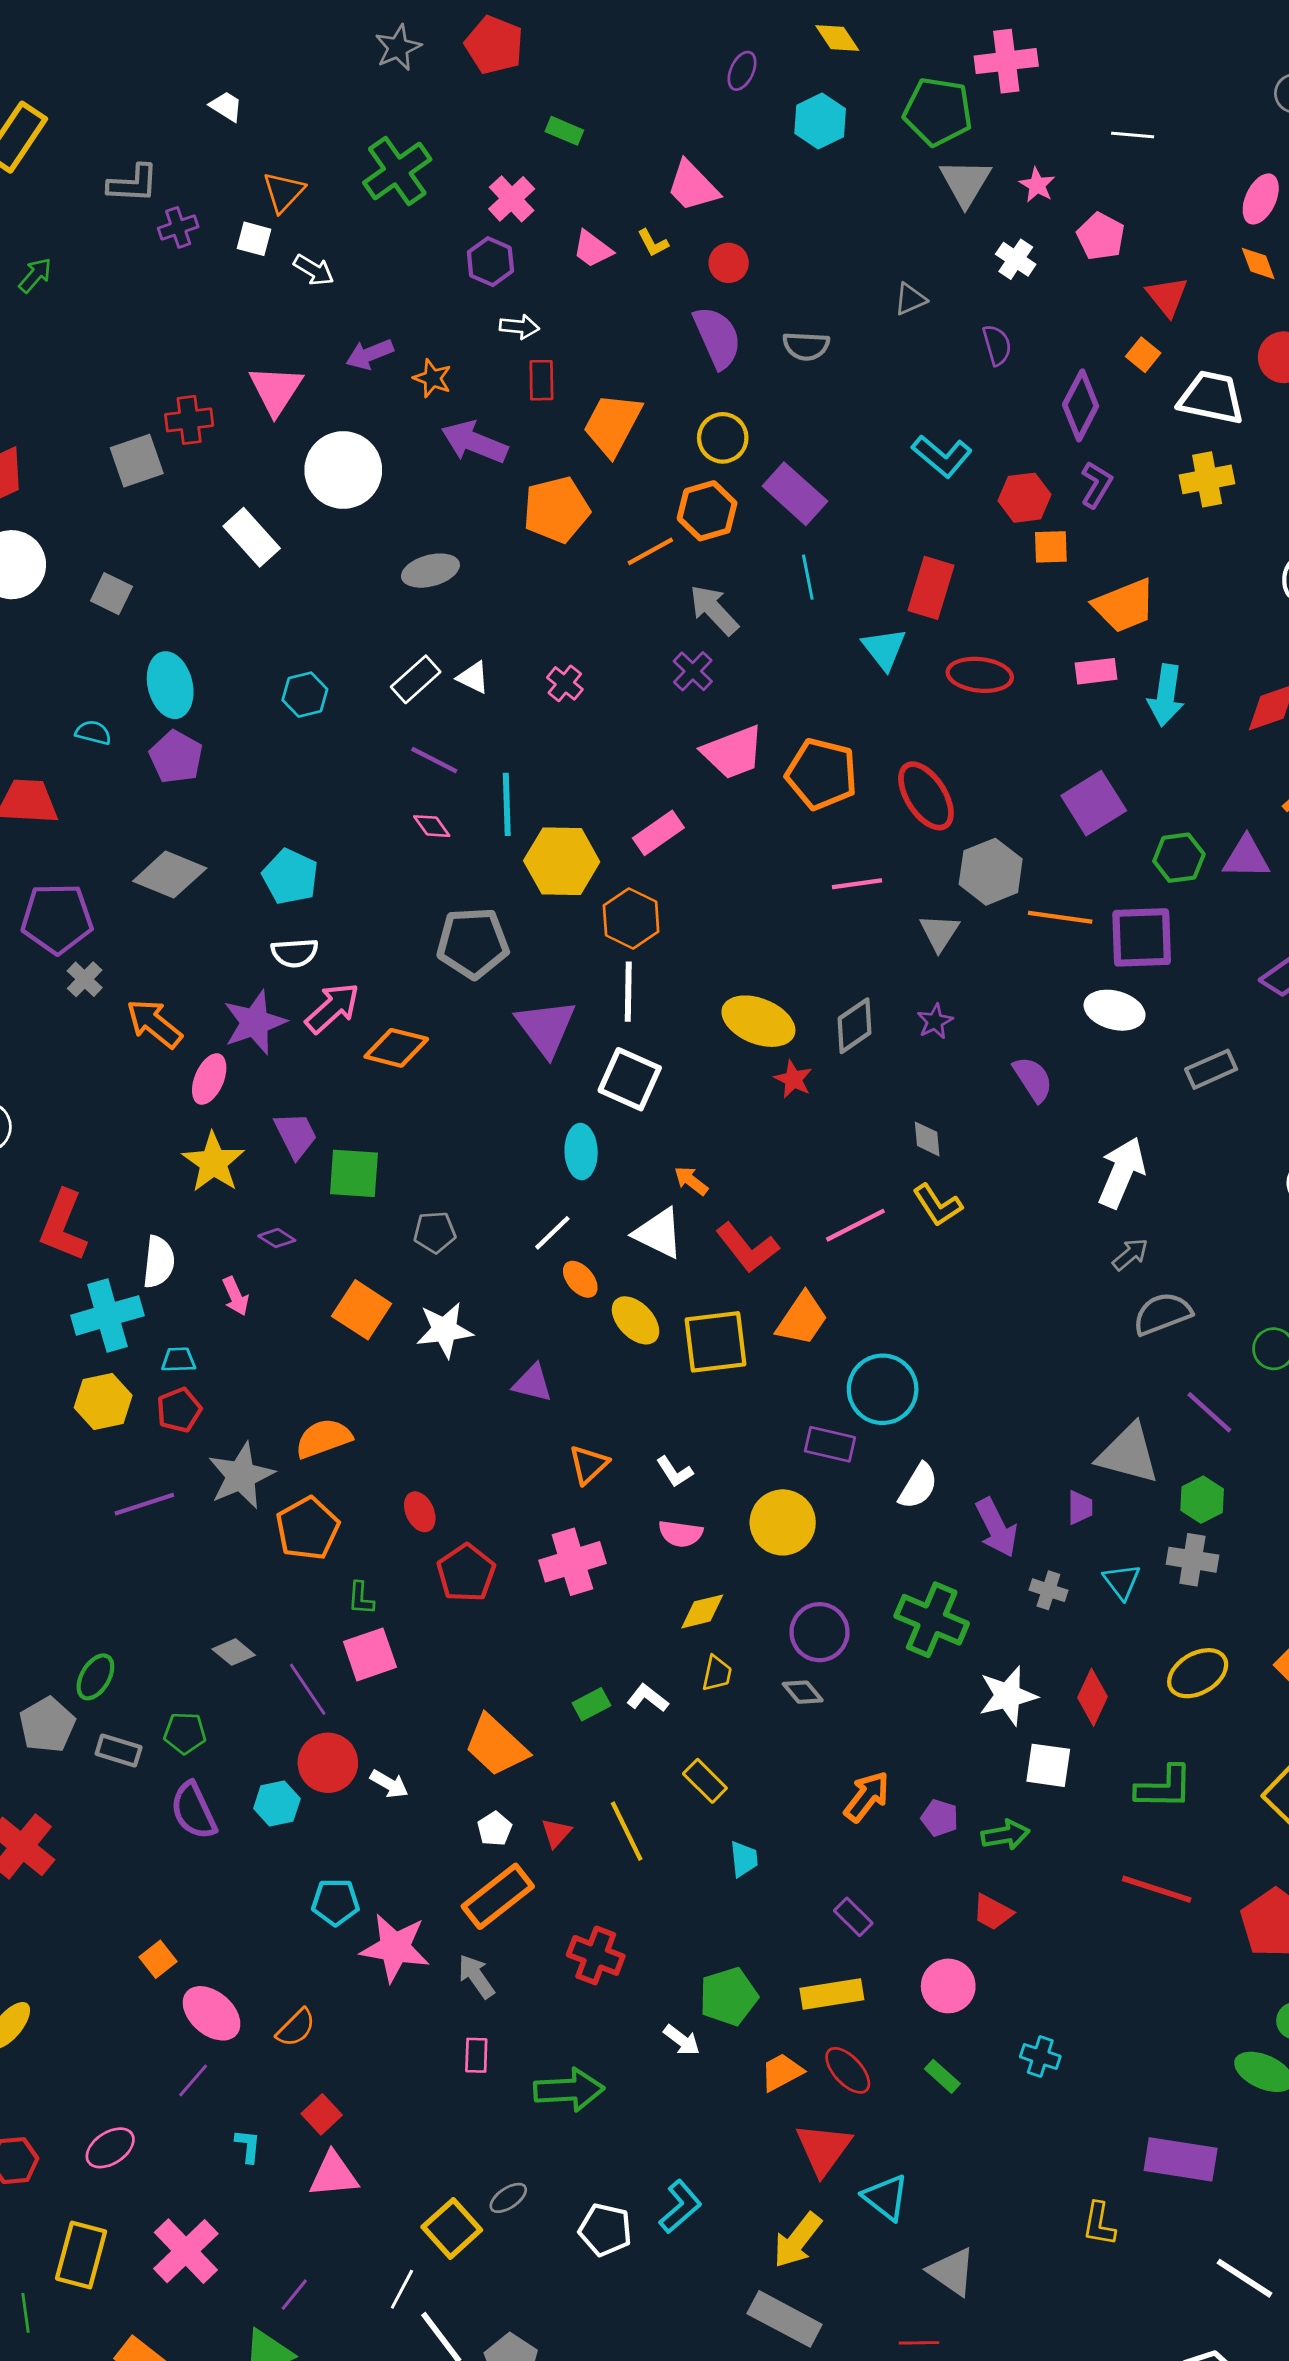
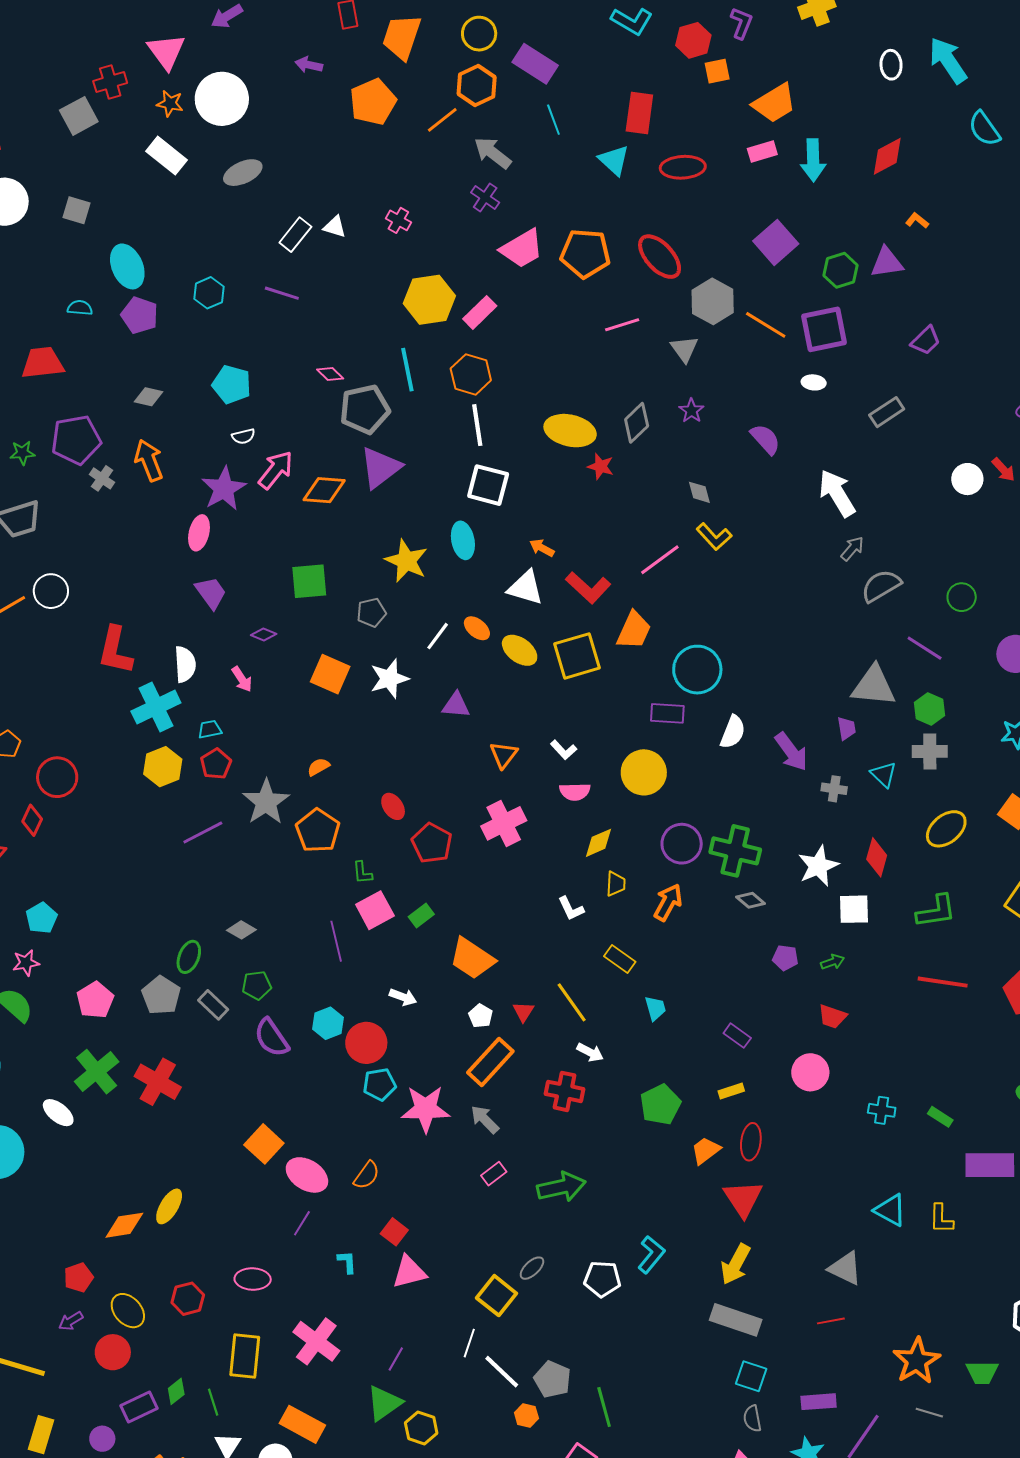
orange star: (432, 378) -> (170, 103), moved
purple arrow: (474, 442) -> (309, 65), size x0.6
gray ellipse: (430, 571) -> (243, 173), moved
cyan hexagon: (305, 695) -> (209, 293), moved
purple line: (434, 760) -> (282, 293), moved
cyan line: (507, 804) -> (407, 370), moved
pink diamond: (432, 826) -> (330, 374), moved
yellow hexagon: (562, 861) -> (429, 300), moved
gray diamond: (170, 875) -> (149, 397), size x0.6
orange line: (1060, 917) -> (766, 325), turned 33
white semicircle: (295, 953) -> (243, 436), size x0.7
white ellipse: (1115, 1010) -> (814, 382), size x0.6
orange arrow: (154, 1024) -> (149, 460), moved, turned 39
purple triangle: (546, 1027) -> (380, 468), moved, turned 39
purple trapezoid: (296, 1135) -> (211, 593), moved
yellow star: (213, 1162) -> (406, 561), moved
white arrow: (1122, 1172) -> (837, 493), turned -45
white line: (552, 1233) -> (438, 636), moved
orange semicircle: (323, 1438) -> (318, 767), size x0.6
green cross: (932, 1620) -> (735, 851), moved
gray diamond: (234, 1652) -> (241, 930), moved
purple line: (308, 1689) -> (336, 941), turned 30
gray diamond: (803, 1692) -> (751, 900), moved
white L-shape: (648, 1698) -> (571, 909), turned -144
green rectangle: (592, 1704) -> (421, 915), moved
gray rectangle: (119, 1751) -> (213, 1005), turned 36
red circle: (328, 1763) -> (366, 1043), moved
orange arrow: (867, 1797) -> (668, 902), moved
green arrow: (1005, 1835) -> (832, 962), size x0.7
orange square: (158, 1959) -> (264, 1144), size x1.5
yellow rectangle: (832, 1994) -> (731, 1091), size x0.6
white arrow: (682, 2040) -> (590, 1052), moved
pink rectangle: (476, 2055) -> (494, 1174), turned 60
red ellipse: (848, 2070) -> (751, 1142), turned 60
green rectangle: (942, 2076) -> (940, 1117), moved
pink ellipse: (110, 2148) -> (253, 1279), turned 44
cyan triangle: (886, 2197) -> (890, 1210), moved

